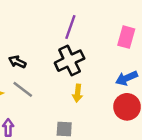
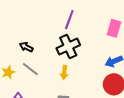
yellow arrow: (78, 93) -> (64, 72), moved

